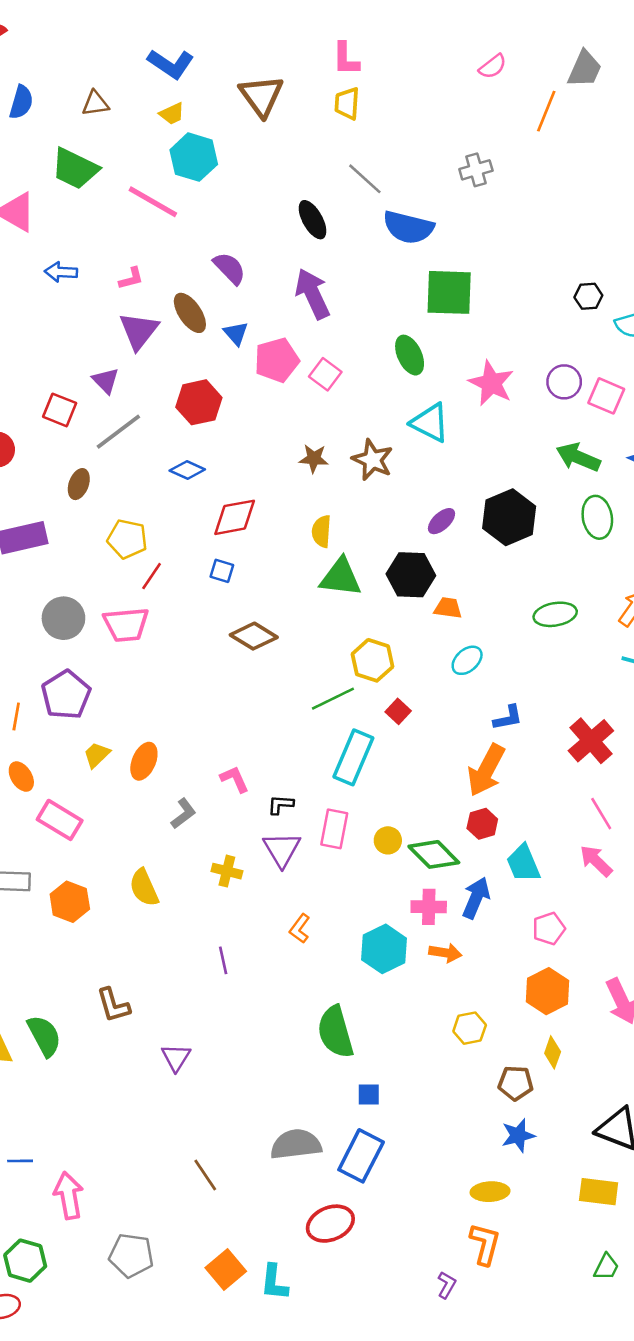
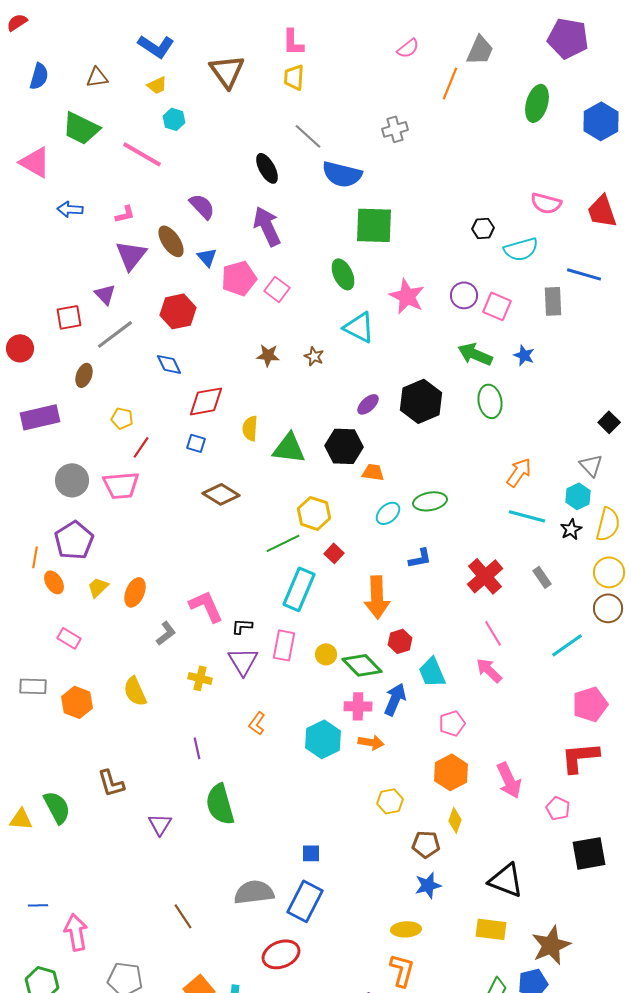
cyan hexagon: (194, 157) -> (174, 119), size x0.6
red square: (60, 410) -> (69, 317), turned -32
brown star: (373, 460) -> (314, 356), size x0.6
blue diamond: (187, 470) -> (169, 364), turned 40
yellow semicircle: (321, 531) -> (250, 428), moved
yellow pentagon: (127, 539) -> (122, 418), size x0.7
green ellipse: (555, 614) -> (430, 501), moved
orange arrow: (486, 770) -> (377, 597), moved, turned -30
orange ellipse: (21, 777) -> (54, 582), moved
pink L-shape: (235, 779) -> (206, 606), size x1.5
pink rectangle: (60, 820) -> (69, 638), size x0.7
green semicircle: (335, 1032) -> (220, 804), moved

